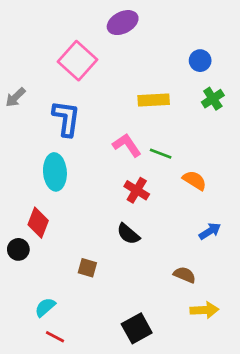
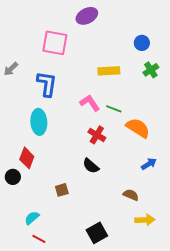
pink square: (78, 61) -> (55, 43), turned -32
orange semicircle: (194, 180) -> (138, 128), size x1.4
brown square: (87, 268) -> (62, 190), turned -32

